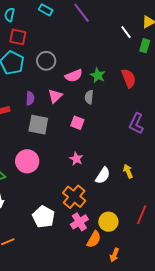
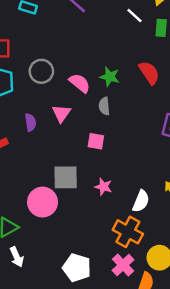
pink semicircle: (74, 76) -> (80, 83), turned -108
gray square: (38, 125) -> (66, 177), moved
orange cross: (74, 197) -> (128, 232), moved

